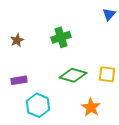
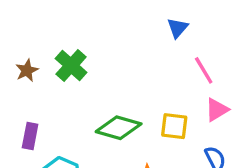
green cross: (61, 37) -> (71, 66), moved, turned -30
purple rectangle: (19, 80) -> (30, 136), turned -70

